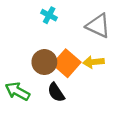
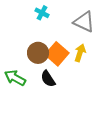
yellow arrow: (94, 62) -> (80, 53), turned 114

